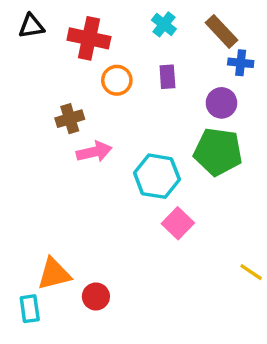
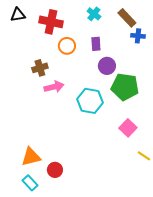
purple circle: (221, 103) -> (107, 66), moved
pink square: (178, 223) -> (128, 128), moved
cyan rectangle: (30, 309) -> (30, 183), moved, turned -35

